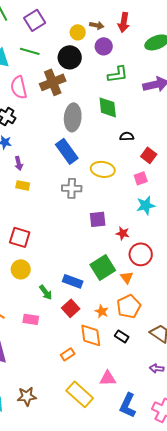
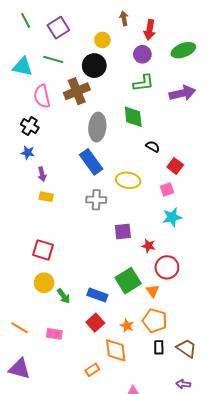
brown arrow: (97, 25) -> (124, 18), moved, turned -112
purple circle: (104, 46) -> (142, 54), moved
black semicircle: (127, 136) -> (153, 146), turned 32
green arrow: (46, 292) -> (64, 296), moved
orange pentagon: (129, 306) -> (155, 321), turned -30
black rectangle: (122, 336) -> (159, 347), moved, turned 56

